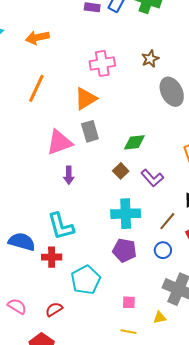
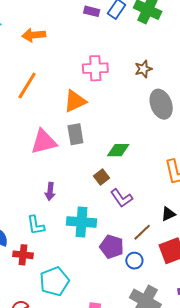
purple arrow: (69, 175) -> (50, 191), moved
purple L-shape: (152, 178) -> (121, 198), moved
cyan cross: (126, 214) -> (82, 222), moved
cyan L-shape: (61, 226) -> (36, 225), size x0.7
purple pentagon: (124, 250) -> (112, 247), moved

